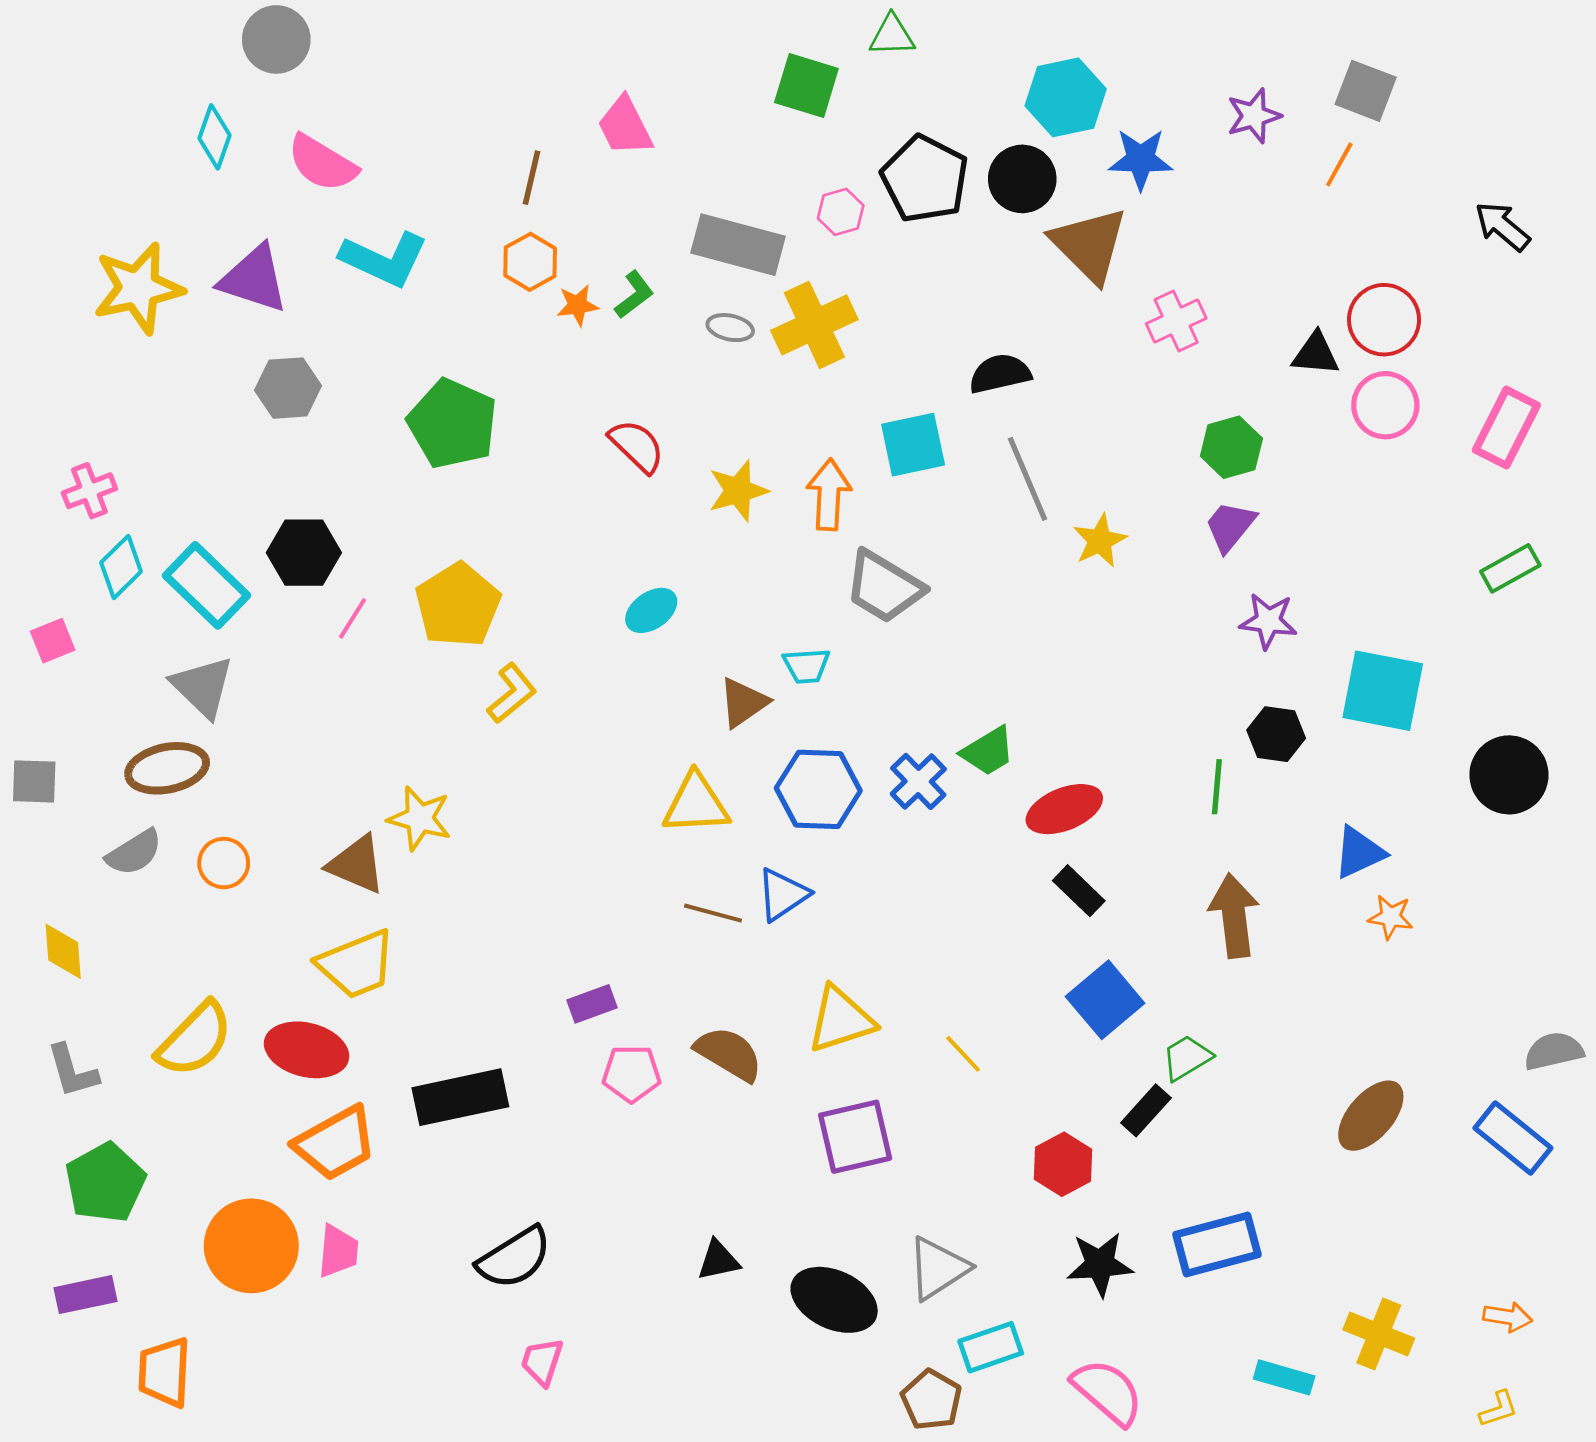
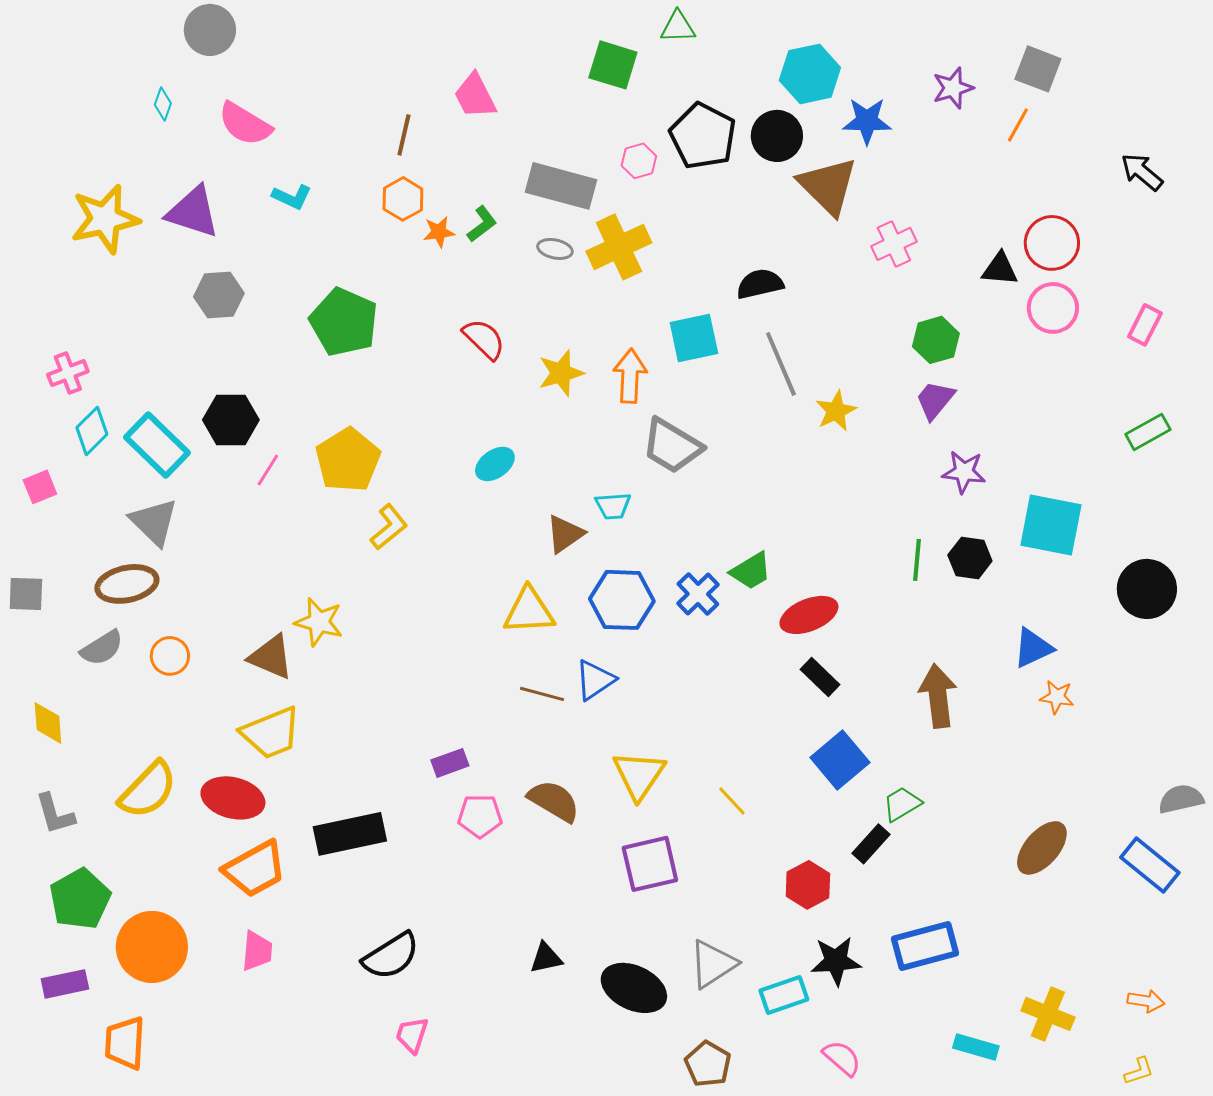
cyan diamond: (214, 137) -> (163, 104), size x0.7
cyan L-shape: (384, 259) -> (292, 197), size x0.6
pink rectangle: (1506, 428) -> (1145, 325), size x0.7
green line: (1217, 787) -> (917, 560), moved
yellow triangle: (841, 1020) -> (639, 775), turned -38
orange circle: (251, 1246) -> (152, 947), moved
cyan rectangle: (991, 1347) -> (784, 995), moved
pink semicircle: (1108, 1392) -> (842, 1058), size x0.7

